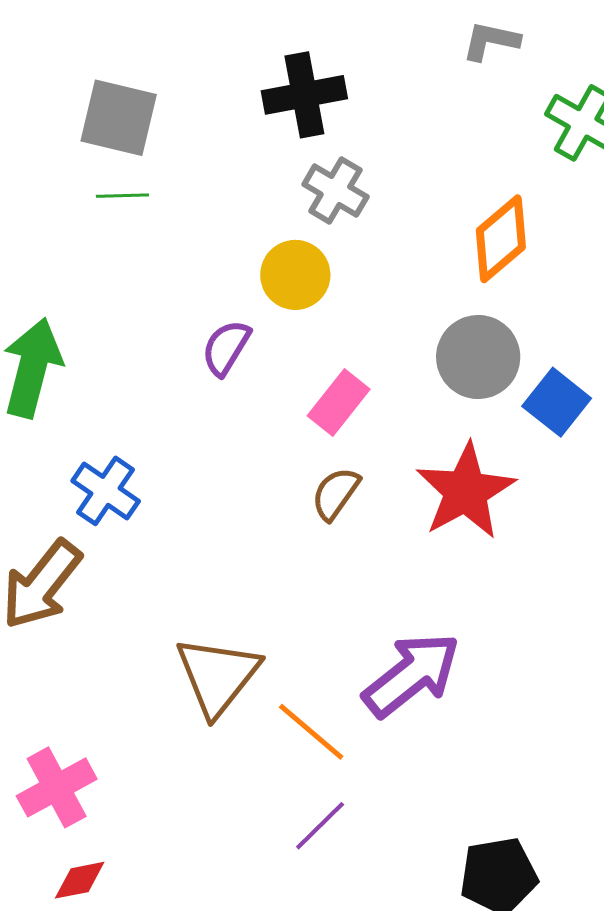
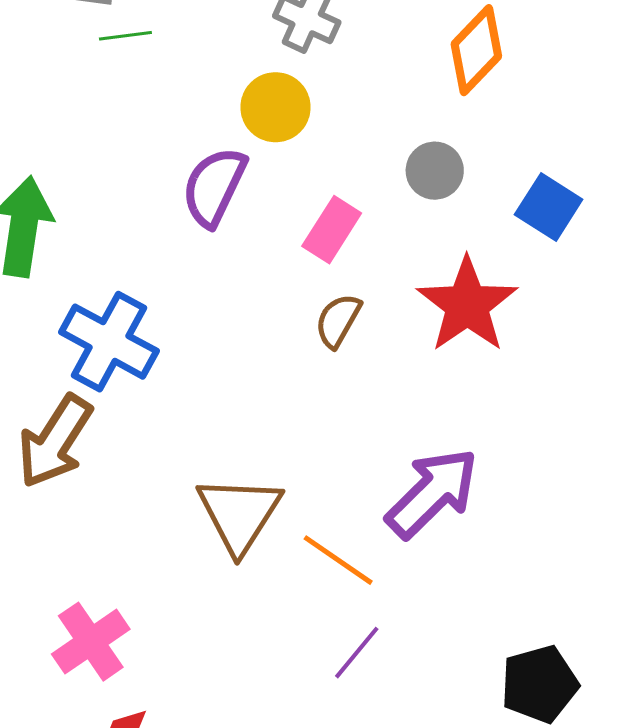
green line: (122, 196) -> (125, 36), moved
purple semicircle: (226, 348) -> (214, 187), size x1.4
gray circle: (478, 357) -> (435, 171), moved, size x0.7
blue cross: (106, 491) -> (109, 342), size x1.4

